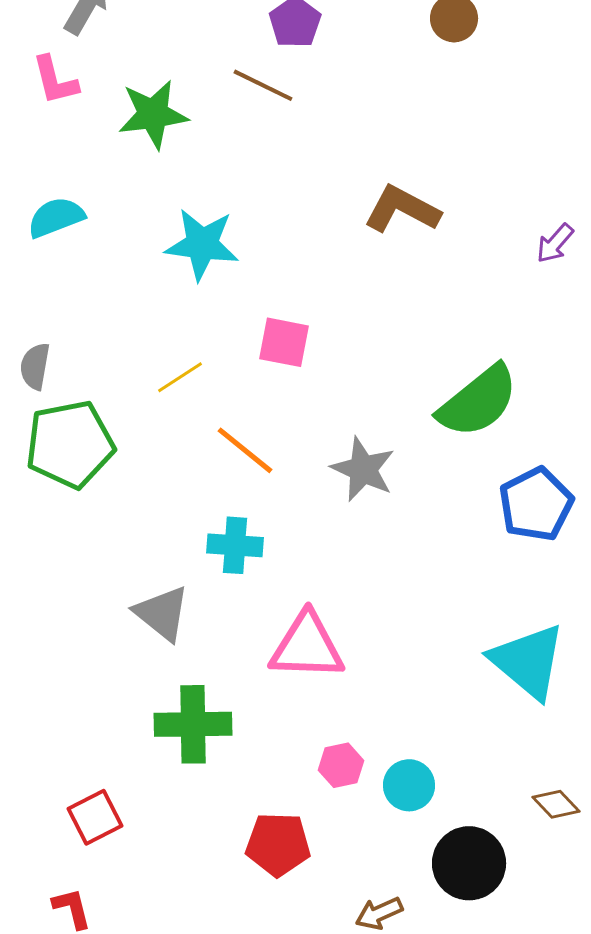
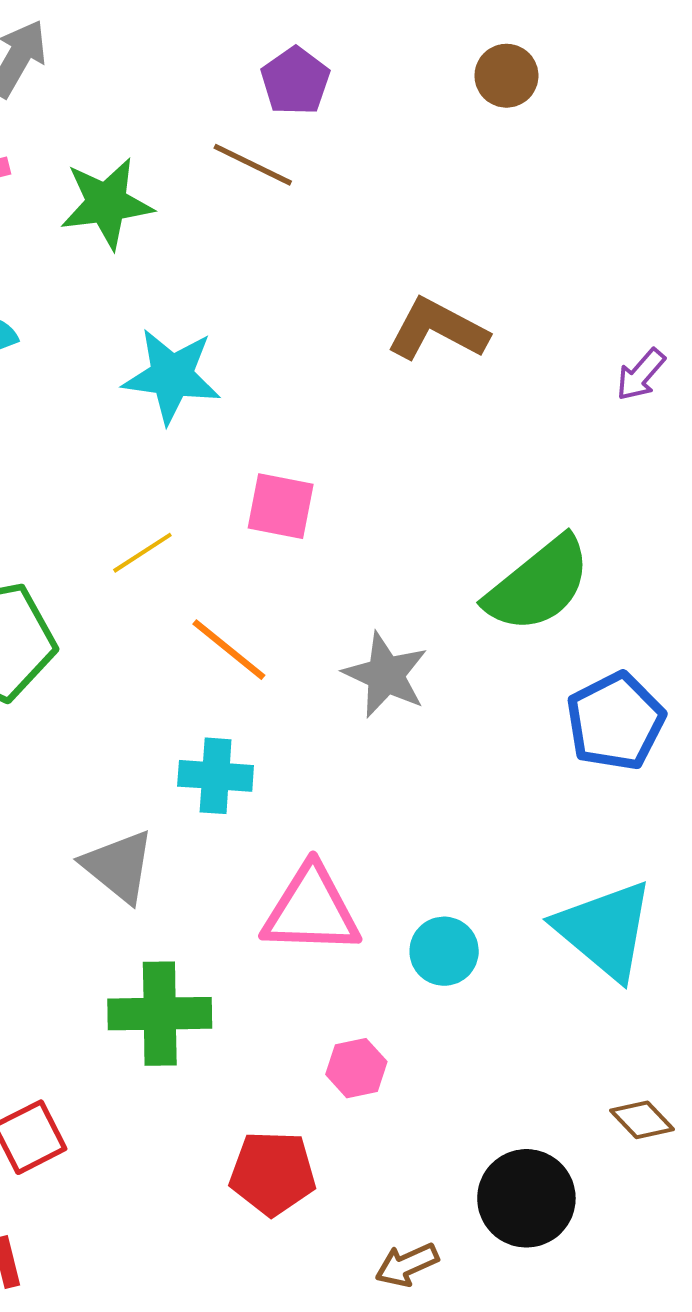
cyan circle: (409, 785) -> (444, 951), moved

